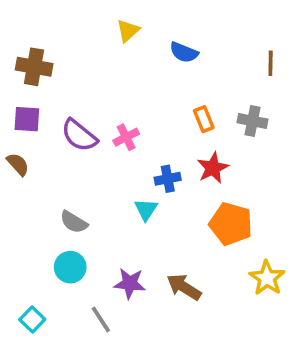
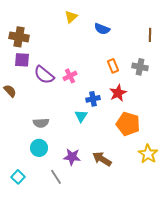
purple square: (27, 119) -> (22, 60), moved
gray semicircle: (74, 222) -> (41, 123), turned -35

